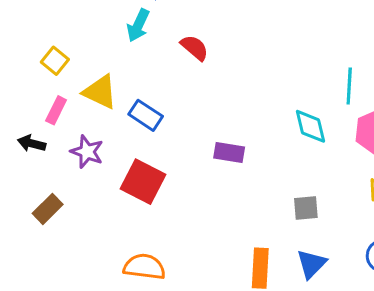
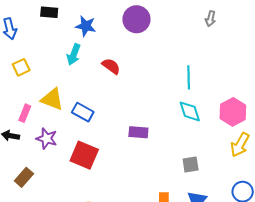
yellow square: (55, 61) -> (21, 67), moved, turned 30
cyan line: (349, 86) -> (189, 77), moved

